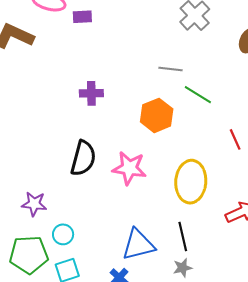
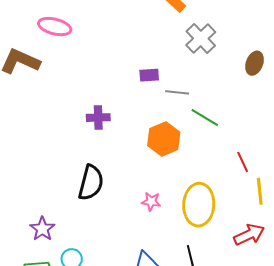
purple rectangle: (82, 17) -> (149, 75), moved
pink star: (129, 168) -> (151, 202), moved, size x0.6
purple star: (34, 204) -> (42, 229), turned 30

